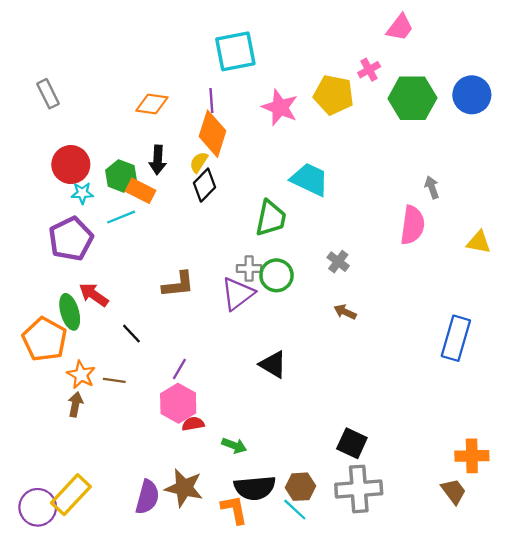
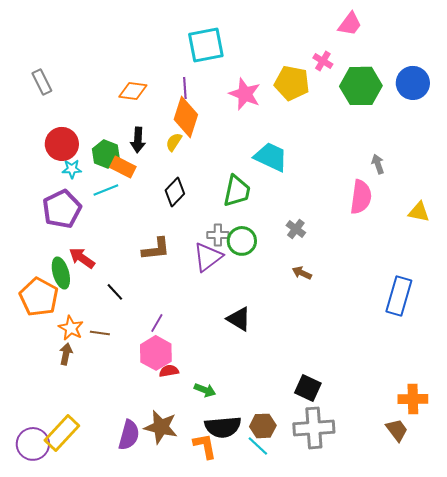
pink cross: (369, 70) -> (323, 61), turned -30
black diamond: (205, 185) -> (175, 192), moved

